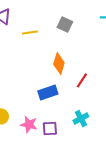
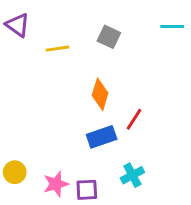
blue rectangle: (48, 92) -> (102, 137), moved
pink star: (29, 124) -> (56, 184), turned -30

